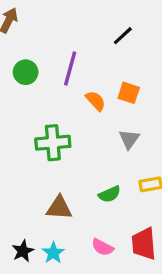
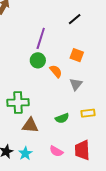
green circle: (26, 72) -> (38, 60), moved
orange semicircle: (96, 101) -> (56, 71), moved
green cross: (53, 143) -> (18, 102), moved

